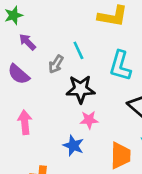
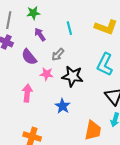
cyan line: (78, 50) -> (69, 28), moved
pink star: (89, 120) -> (47, 74), moved
blue star: (73, 146) -> (63, 106), moved

